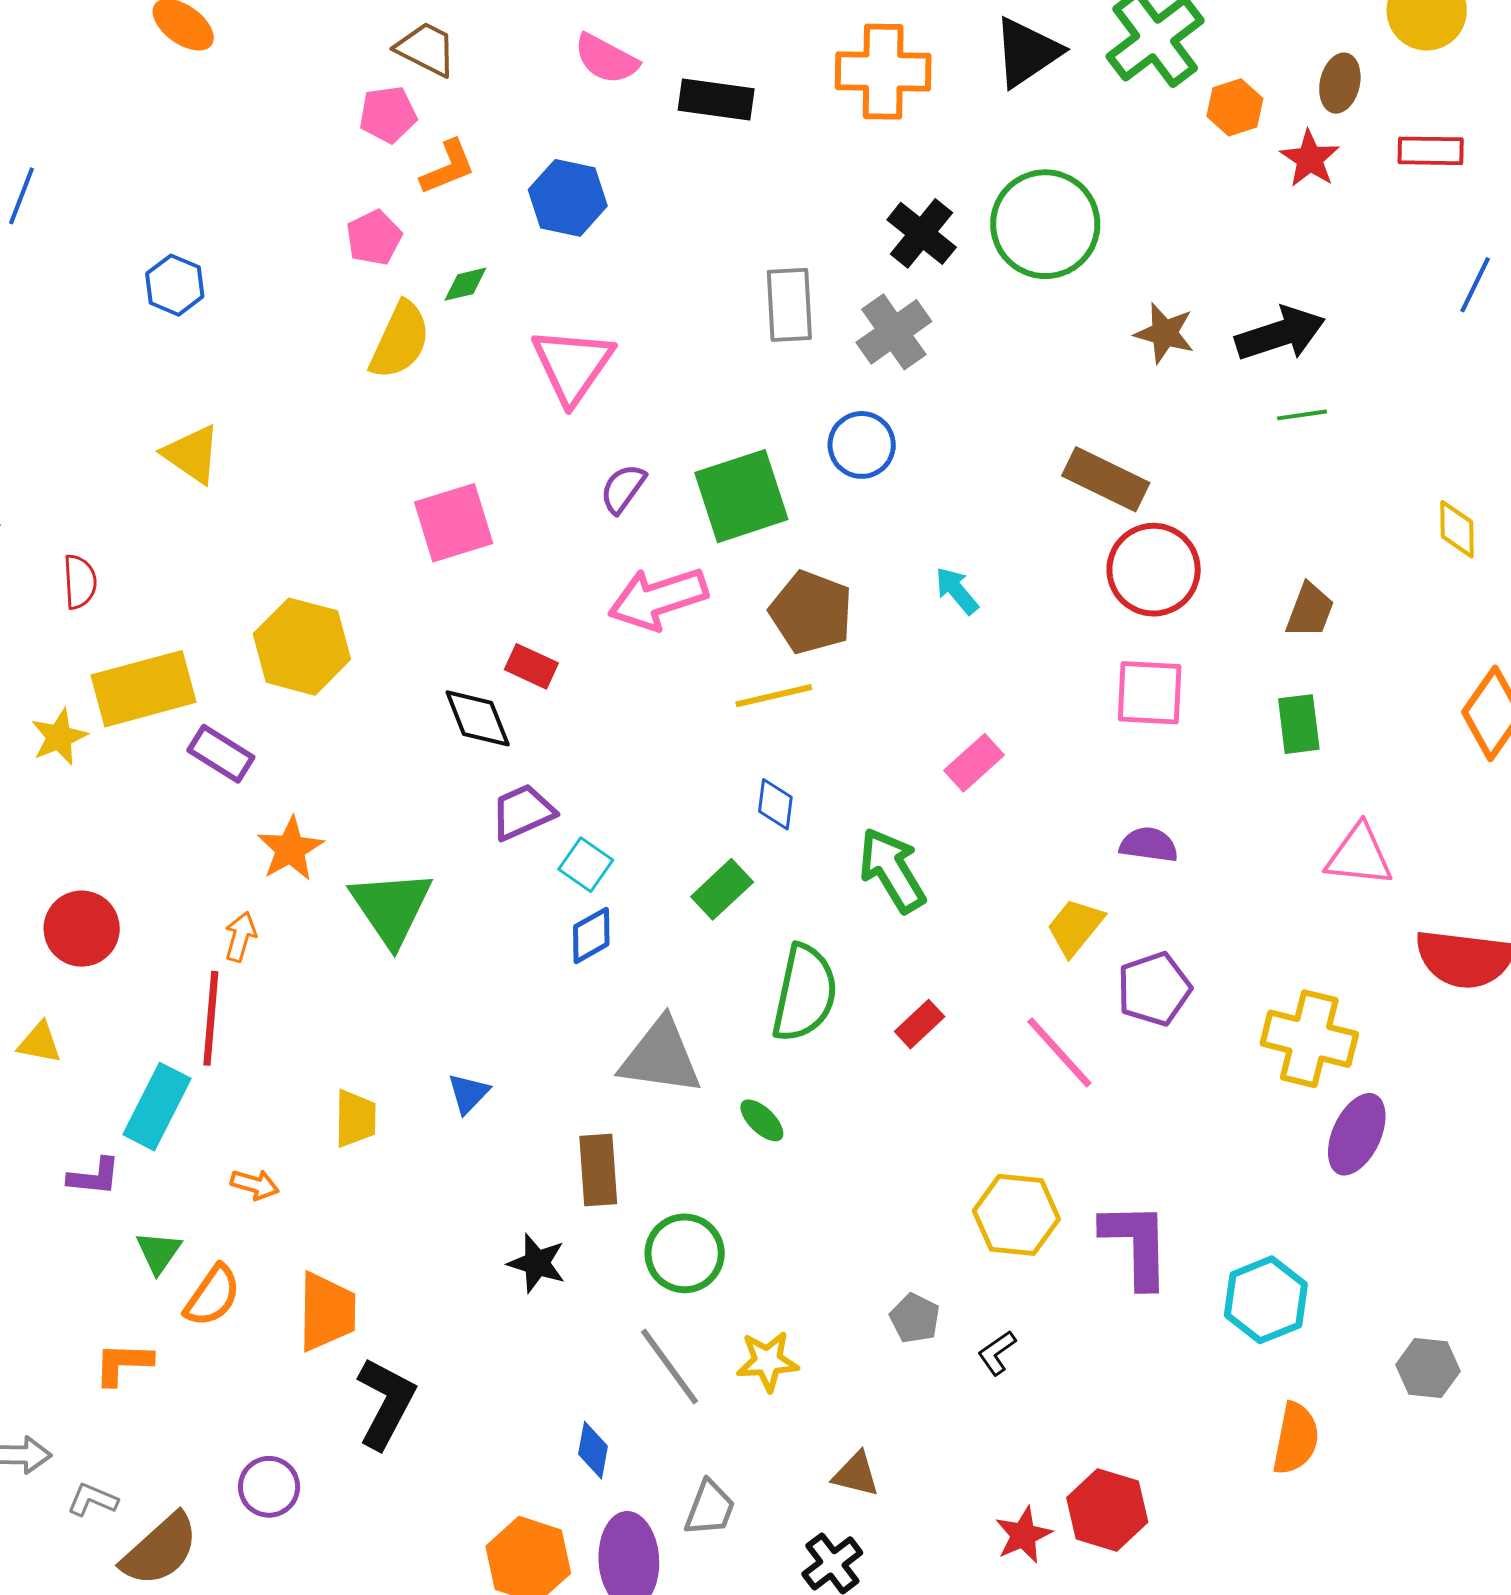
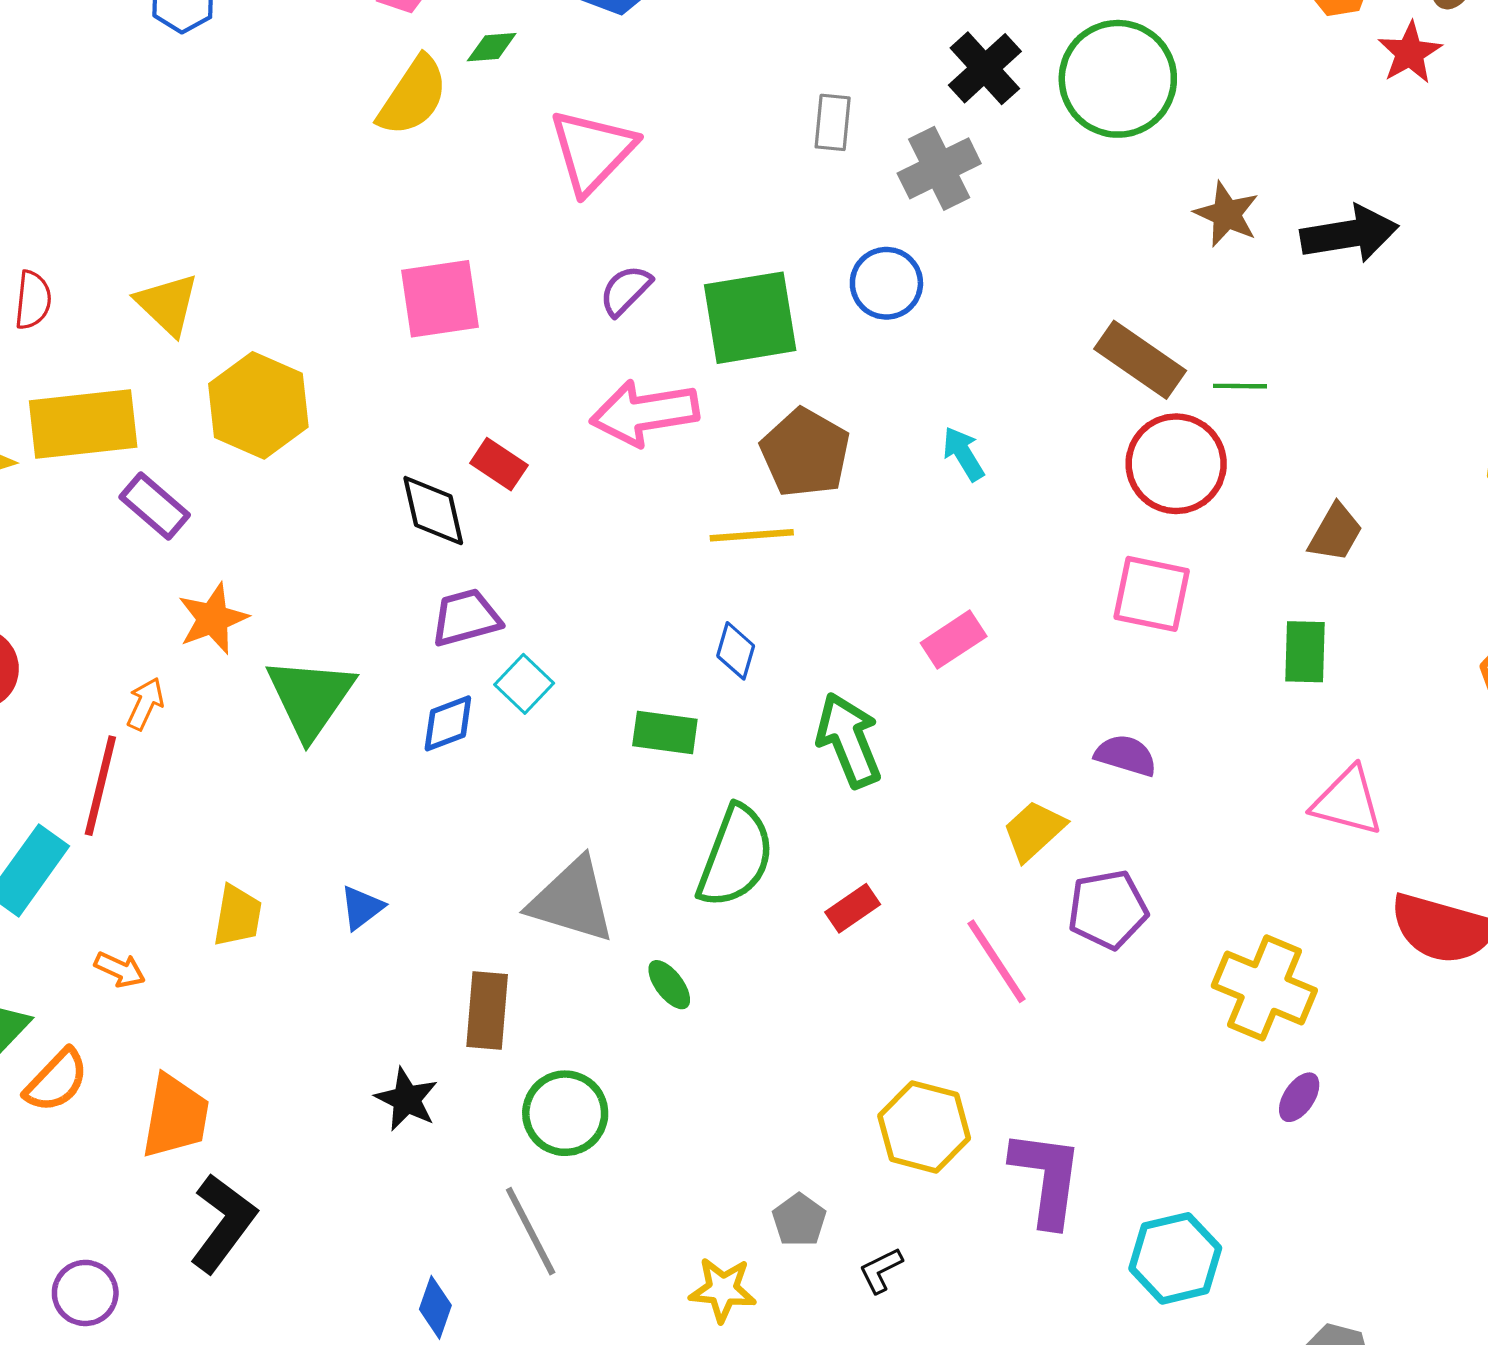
gray rectangle: (789, 305) -> (833, 122), size x0.7
green line: (1302, 415) -> (1240, 386), moved
yellow triangle: (192, 454) -> (167, 304), moved
green rectangle: (722, 889) -> (665, 733), turned 42
blue diamond: (591, 935) -> (448, 723), moved
purple ellipse: (1357, 1134) -> (1299, 1097), size x0.6
yellow star: (767, 1361) -> (723, 1290), moved

